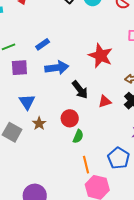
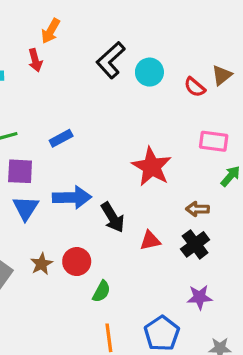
blue arrow: (57, 68) -> (72, 197), moved
blue triangle: (27, 102) -> (26, 208), moved
red circle: (70, 118) -> (77, 262), moved

